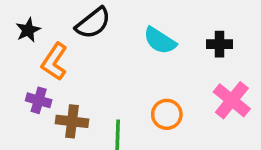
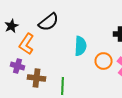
cyan semicircle: (160, 41) -> (80, 46), moved, turned -120
orange circle: (167, 114) -> (104, 61), moved

